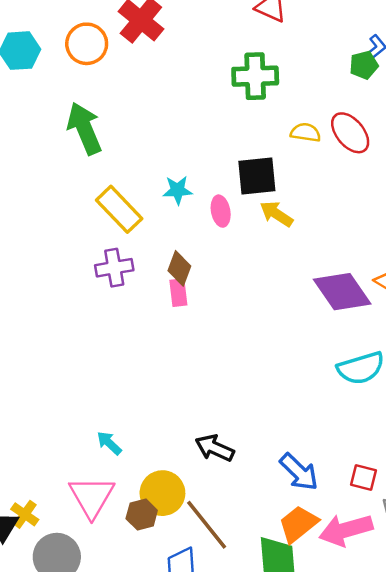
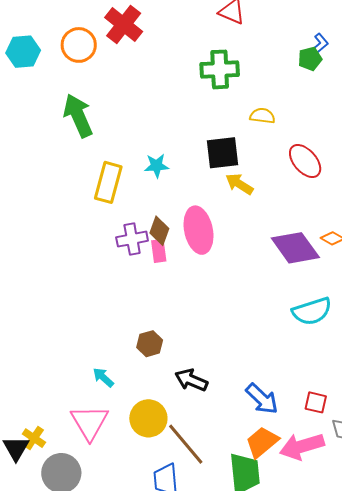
red ellipse: (350, 133) -> (305, 161), moved
yellow rectangle: (119, 209) -> (108, 182), turned 60
pink ellipse: (221, 211) -> (199, 230), moved, size x1.8
purple cross: (114, 268) -> (132, 239), moved
brown hexagon: (142, 514) -> (150, 344), moved

